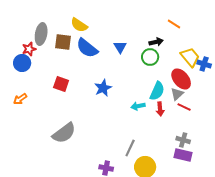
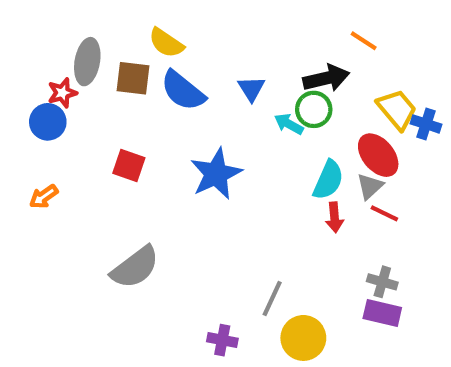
black arrow: (156, 42) -> (326, 78), size x1.5
blue star: (103, 88) -> (216, 174), size x1.4
cyan arrow: (138, 106) -> (289, 124), moved, turned 40

